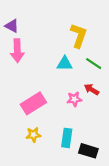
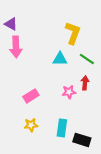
red arrow: (92, 89) -> (85, 83), turned 64
pink rectangle: (33, 103) -> (31, 96), size x0.7

